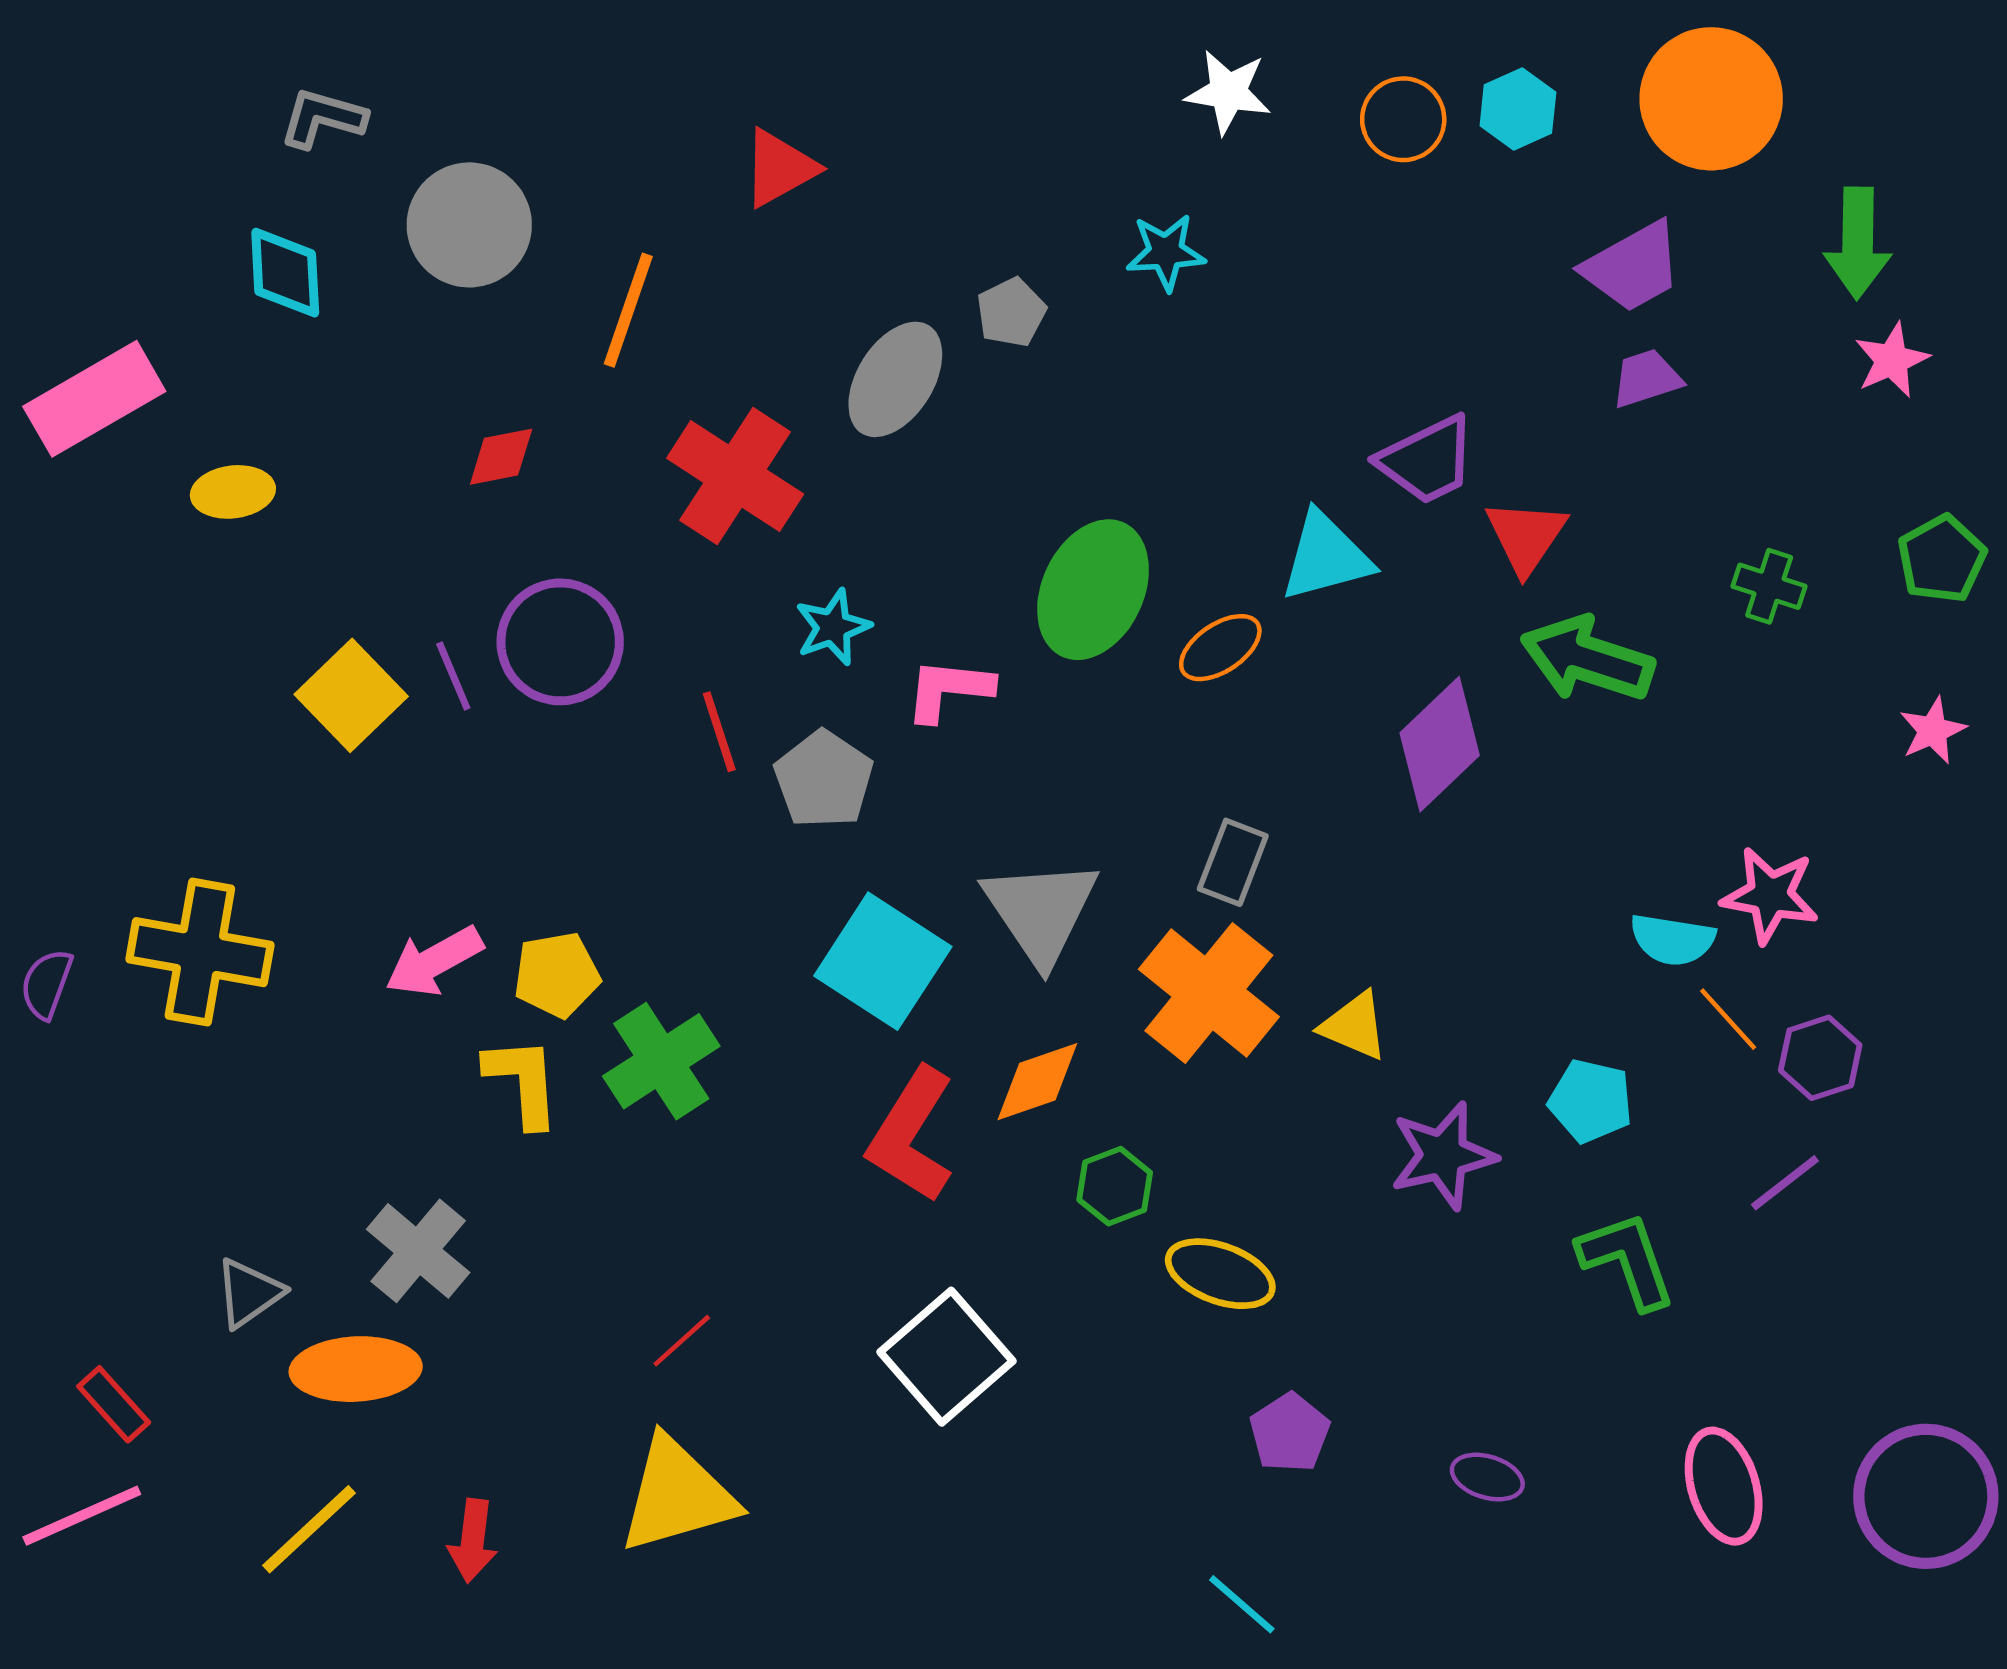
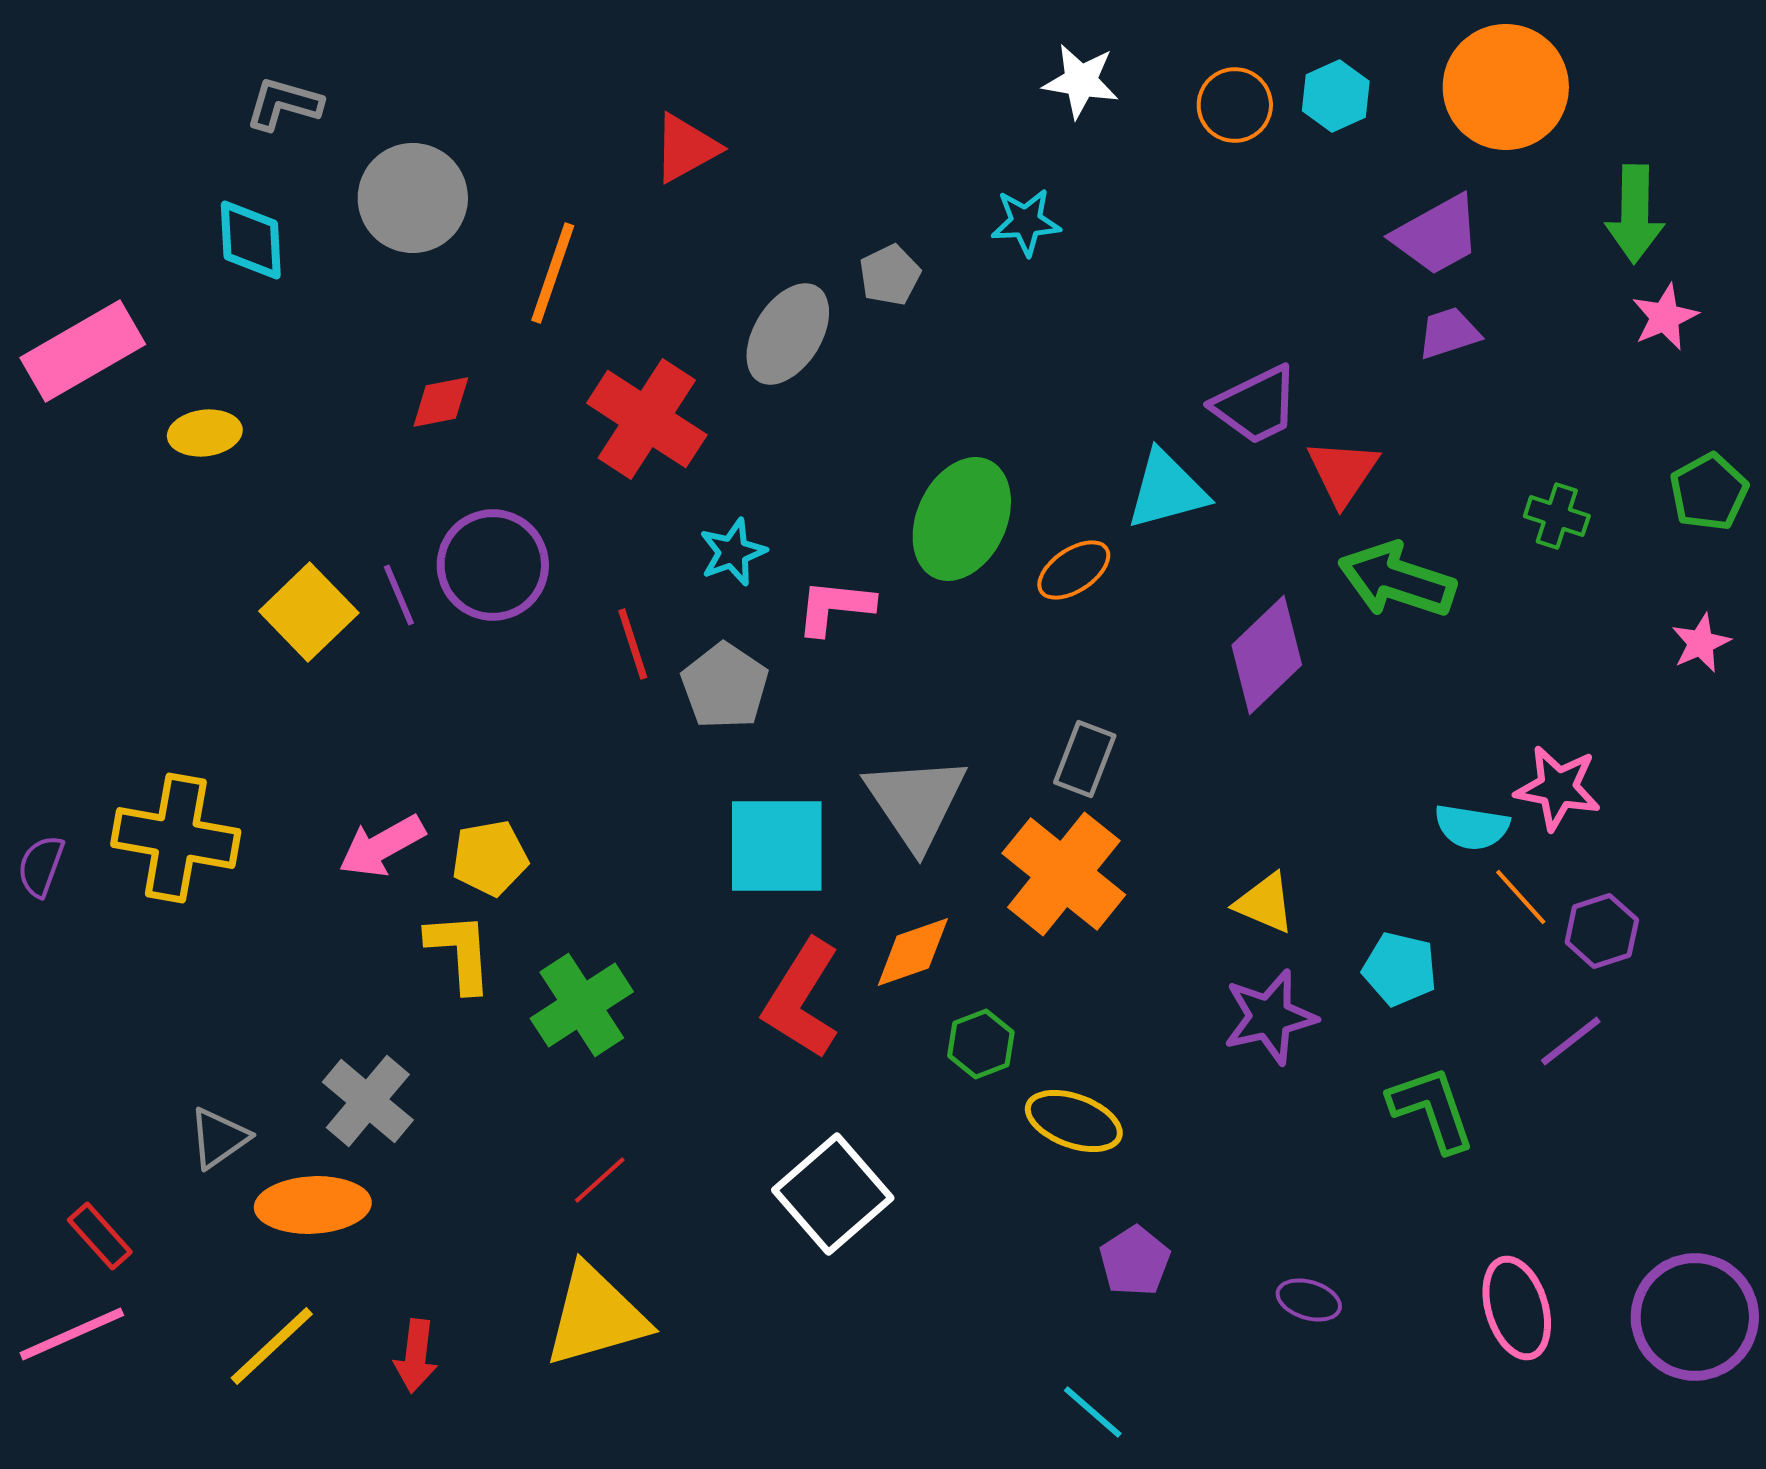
cyan square: (883, 961) -> (777, 846), turned -33
yellow triangle: (1354, 1026) -> (1265, 903), moved
green cross: (661, 1061) -> (582, 1005), moved

